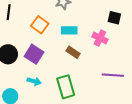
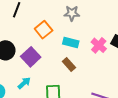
pink cross: (100, 38) -> (99, 45), moved
cyan arrow: (34, 81) -> (24, 83), turned -72

